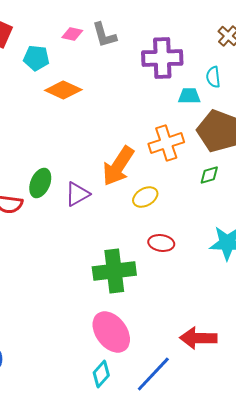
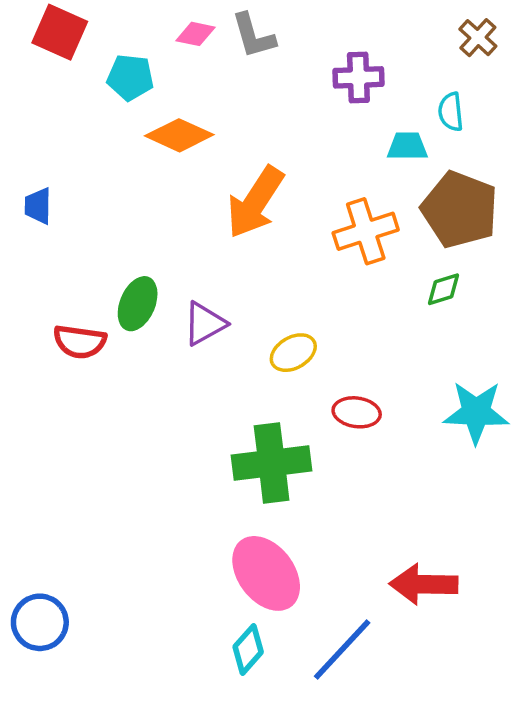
purple cross: (162, 58) -> (358, 77), size x0.7
orange arrow: (118, 166) -> (255, 202), moved
yellow ellipse: (145, 197) -> (293, 353), moved

